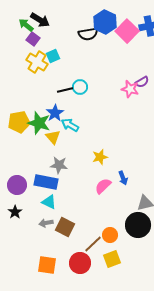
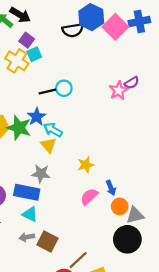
purple square: (33, 39) -> (27, 40), moved
pink star: (130, 89) -> (119, 90), turned 30
yellow triangle: (53, 137) -> (49, 145), moved
orange circle: (110, 235) -> (120, 206), moved

